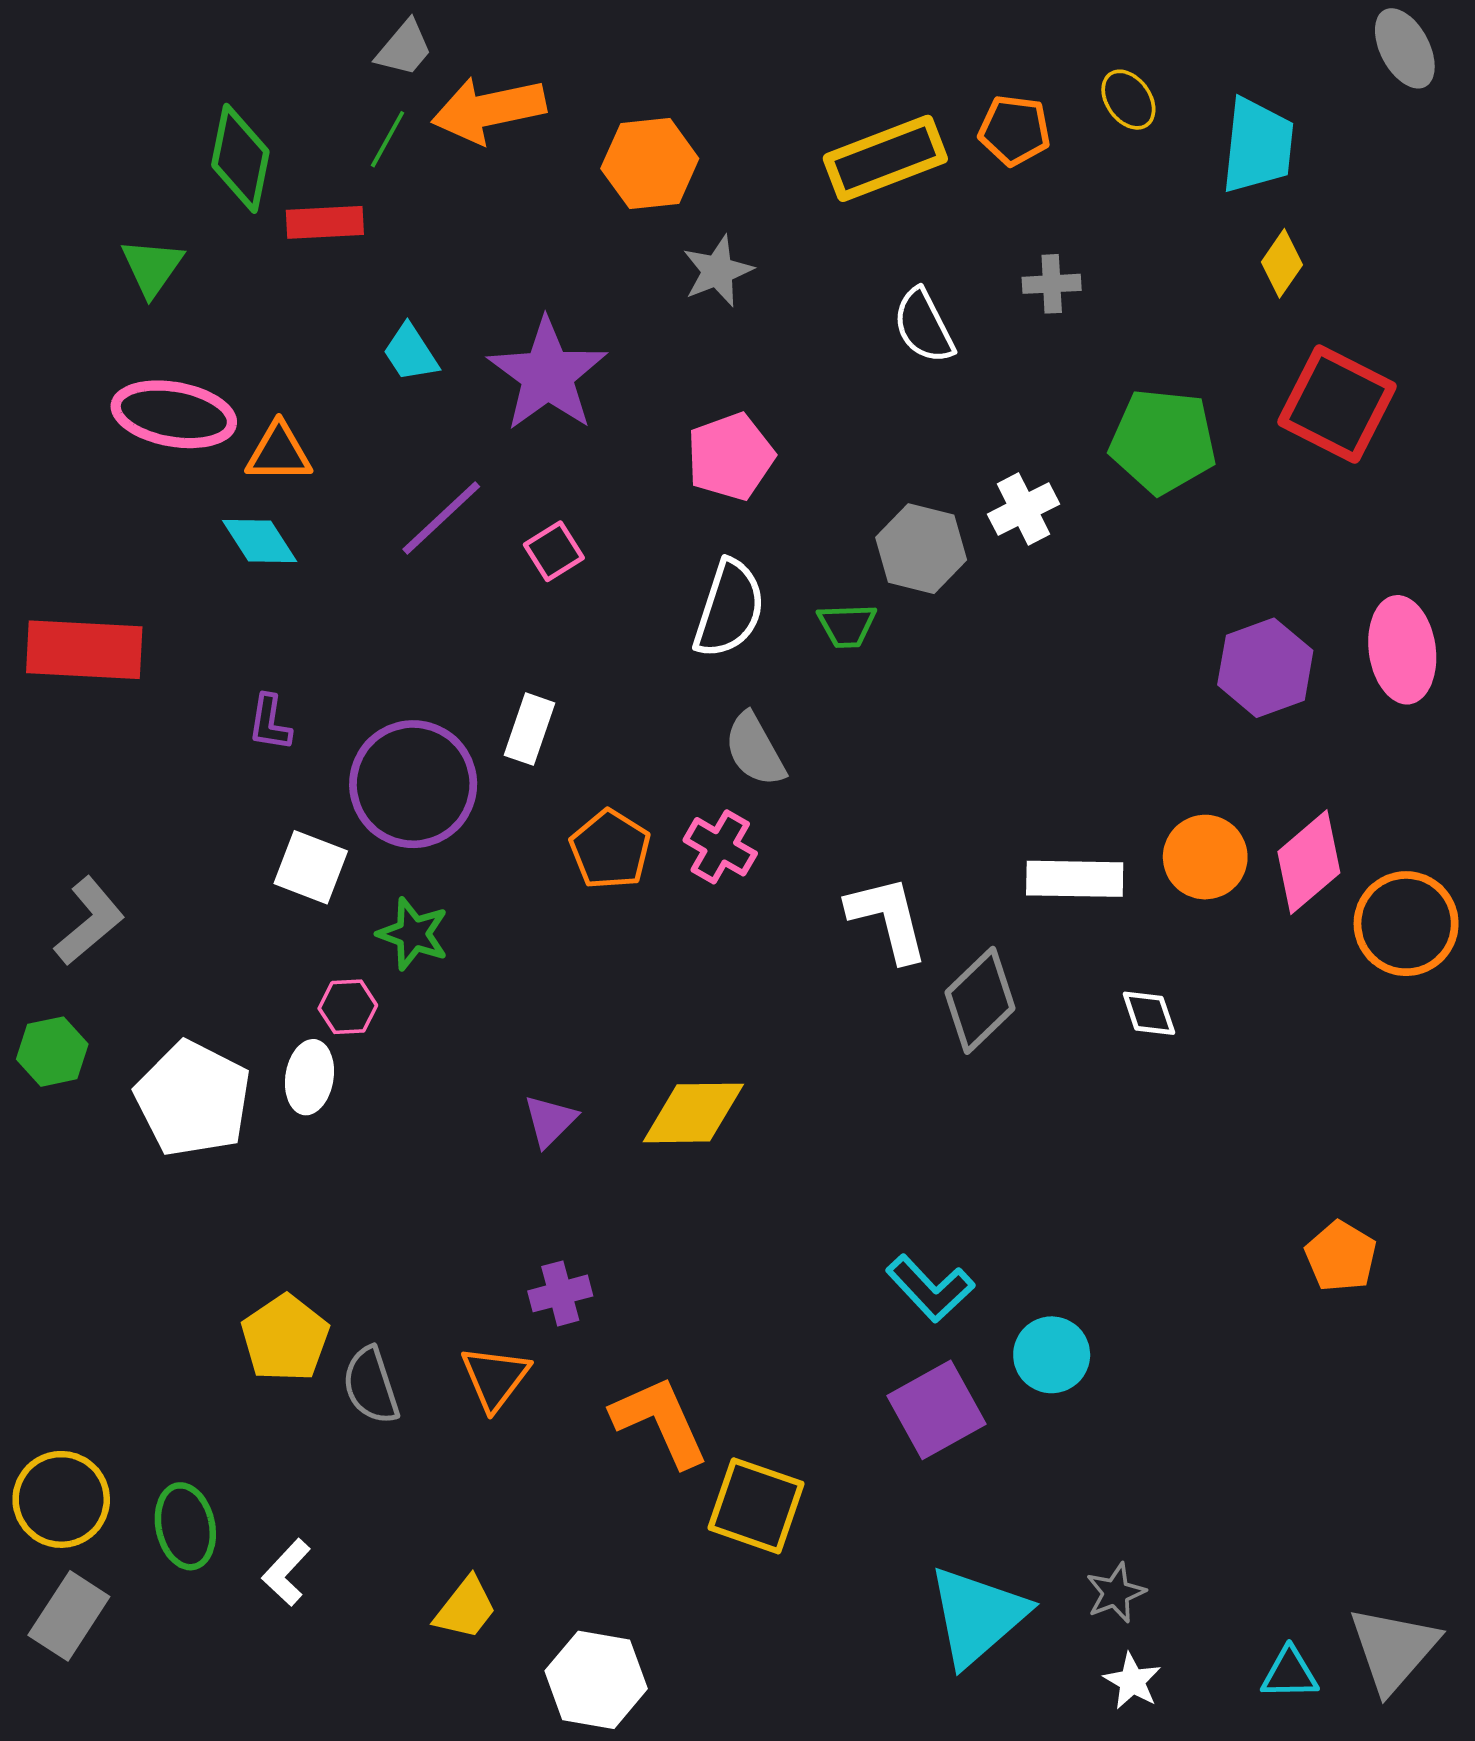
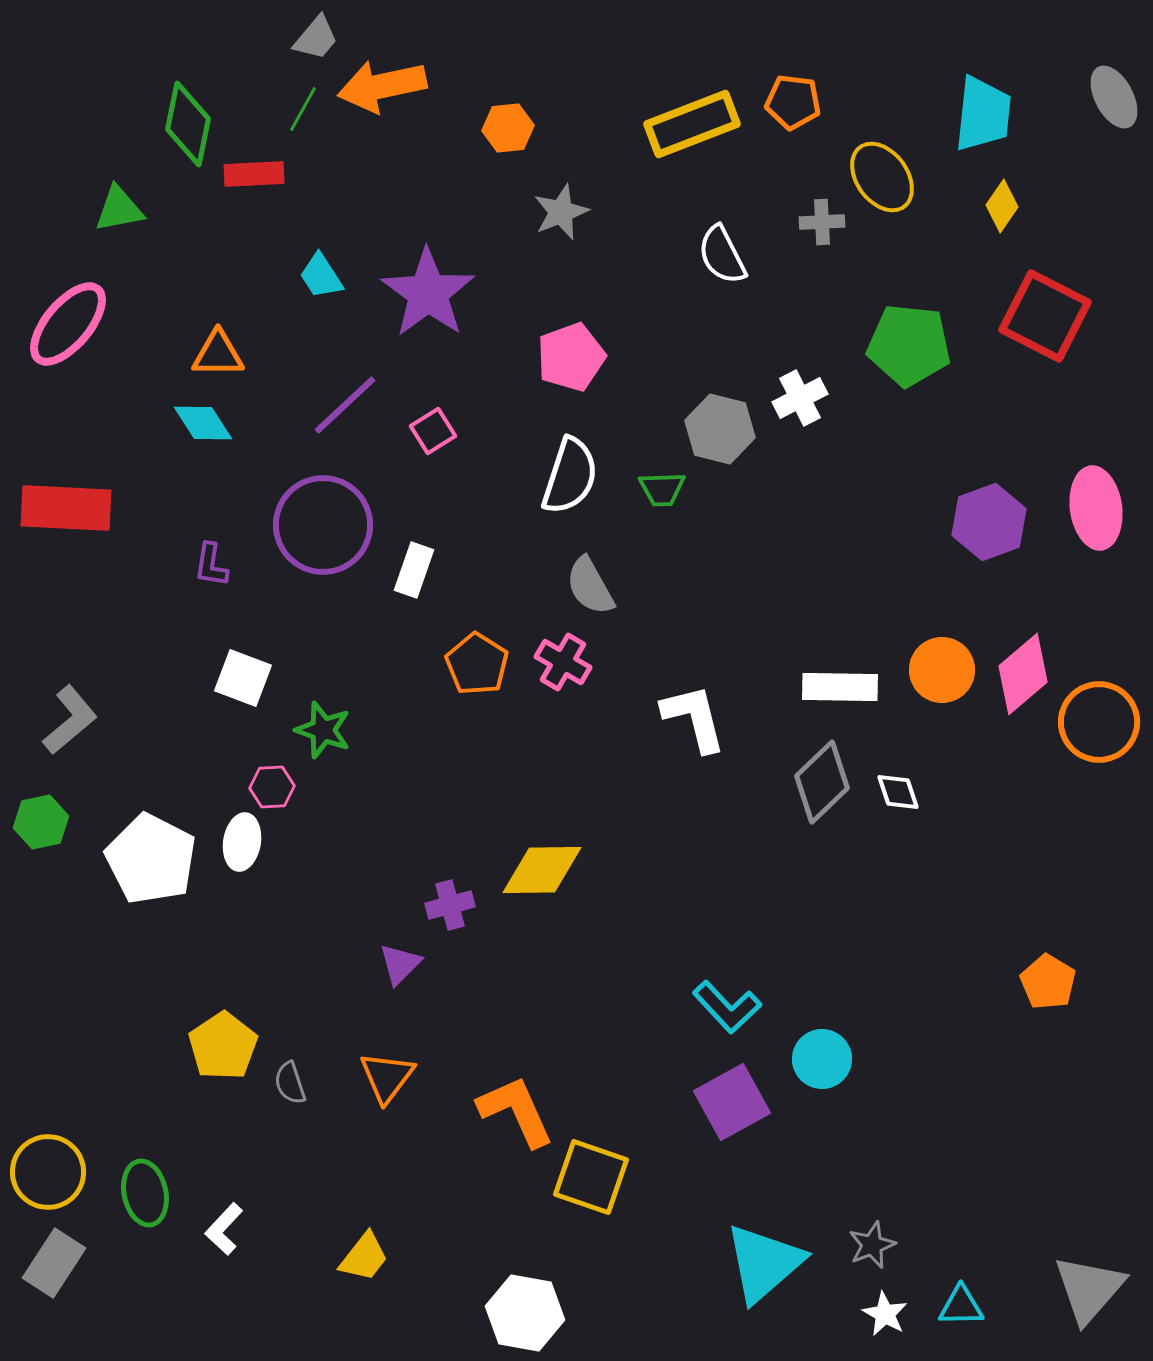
gray ellipse: (1405, 48) -> (1114, 97), moved
yellow ellipse: (1128, 100) -> (882, 177), moved, size x1.5
orange hexagon: (650, 164) -> (508, 128), size x0.7
green triangle: (152, 267) -> (119, 209), turned 44
pink ellipse: (174, 414) -> (68, 324), moved, turned -60
purple circle: (413, 784) -> (323, 525), moved
gray diamond: (980, 1000) -> (822, 782), moved
purple triangle: (550, 1121) -> (400, 964), moved
purple cross: (560, 1293) -> (450, 905), moved
gray semicircle: (371, 1386) -> (290, 1083), size x0.7
cyan triangle: (1290, 1673) -> (961, 1306), moved
white hexagon: (596, 1680) -> (525, 1313), moved

